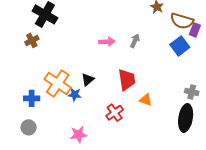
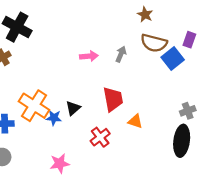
brown semicircle: (182, 21) -> (154, 43), moved
black triangle: (88, 80) -> (73, 108), moved
gray cross: (192, 92) -> (188, 111), turned -32

